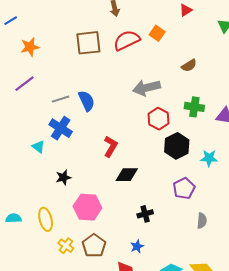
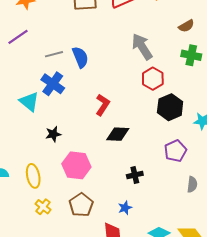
gray arrow: (147, 88) -> (142, 47), turned 68
green cross: (194, 107) -> (191, 55), moved
cyan triangle: (38, 147) -> (29, 102), size x1.5
yellow cross: (66, 246) -> (43, 207), moved

